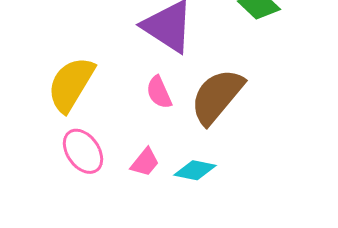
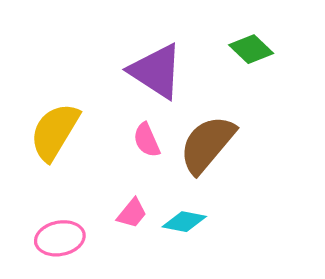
pink ellipse: (83, 151) -> (60, 238), moved, turned -66

